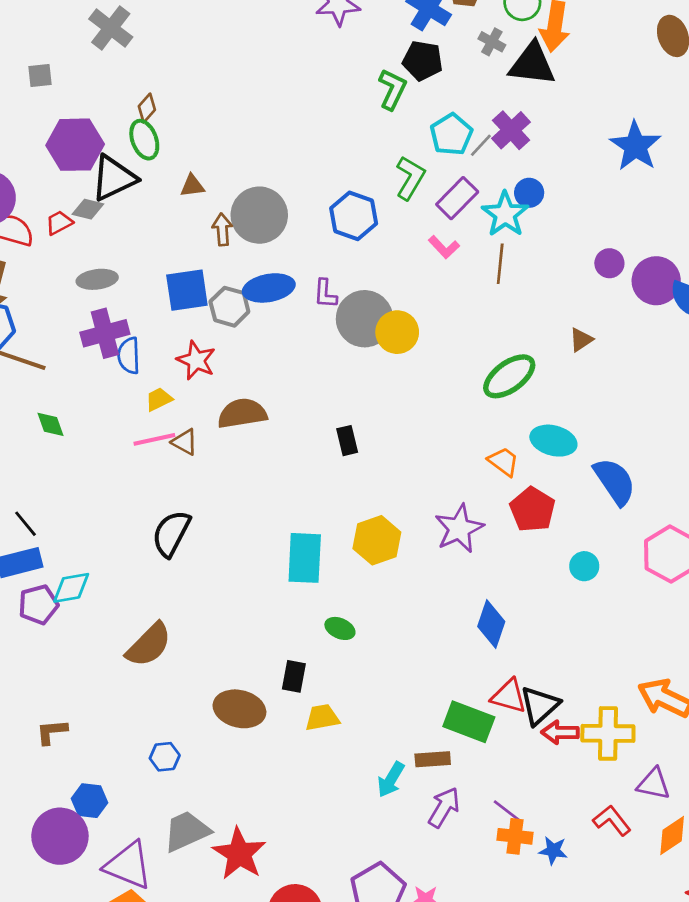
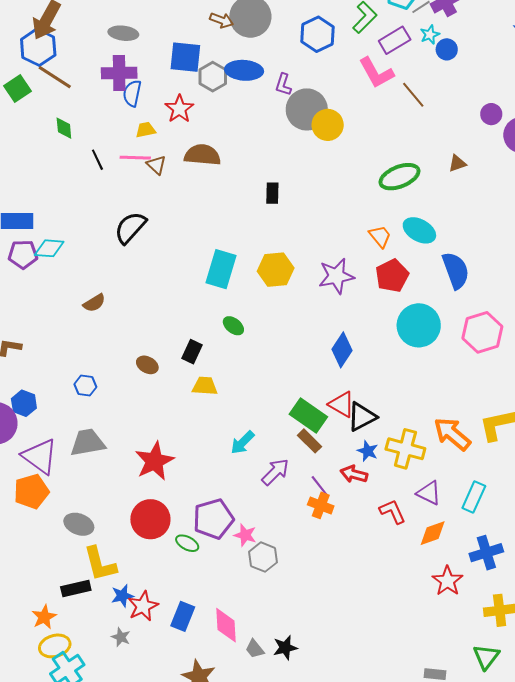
cyan star: (505, 214) -> (430, 35), moved, size x0.6
brown arrow: (222, 229) -> (222, 20), turned 100
pink L-shape: (444, 247) -> (376, 73), size x1.6
brown line: (500, 264) -> (413, 95), turned -60
black line: (26, 524) -> (97, 160), moved
cyan circle: (584, 566) -> (419, 325), size x2.0
brown semicircle: (149, 645) -> (94, 303), size x0.6
brown ellipse: (239, 709) -> (147, 365), size x0.6
red arrow: (560, 732) -> (354, 474), moved
brown rectangle: (433, 759) -> (310, 441), moved, turned 35
blue star: (553, 851) -> (368, 451), moved
red star: (239, 854) -> (155, 461), moved

